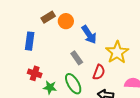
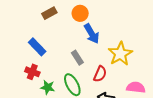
orange circle: (66, 21) -> (80, 13), moved
blue rectangle: (30, 41) -> (37, 47), moved, turned -54

